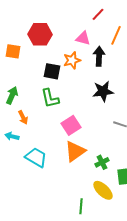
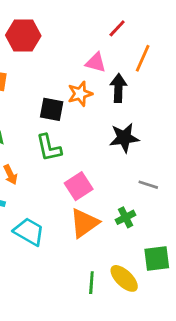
red hexagon: (40, 34) -> (23, 36), moved
green cross: (102, 162) -> (126, 217), moved
green line: (81, 206) -> (91, 283), moved

